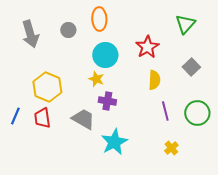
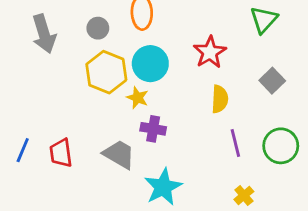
yellow hexagon: (47, 87) -> (106, 72), moved

